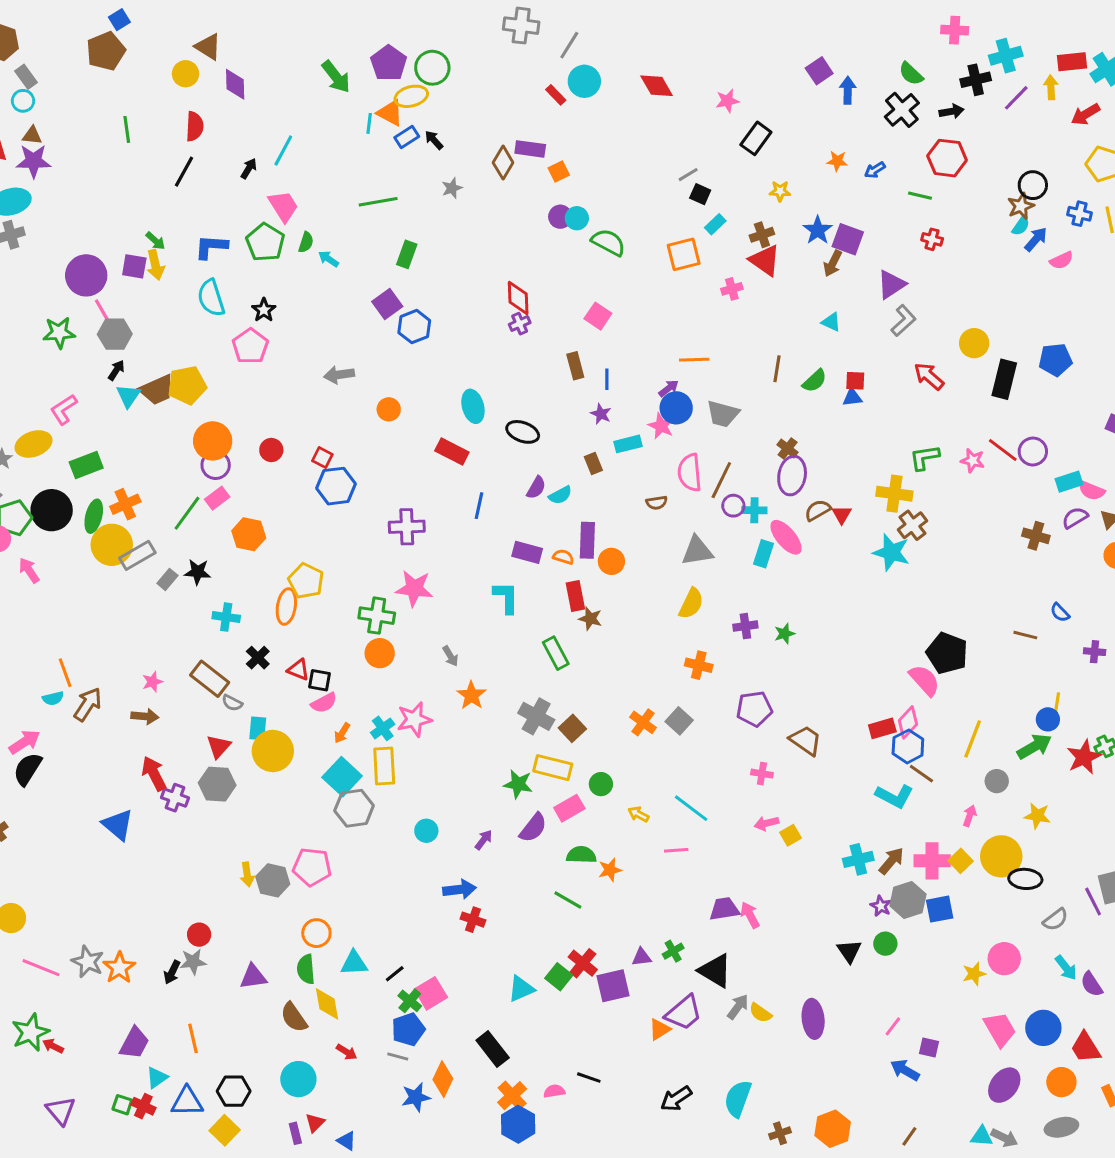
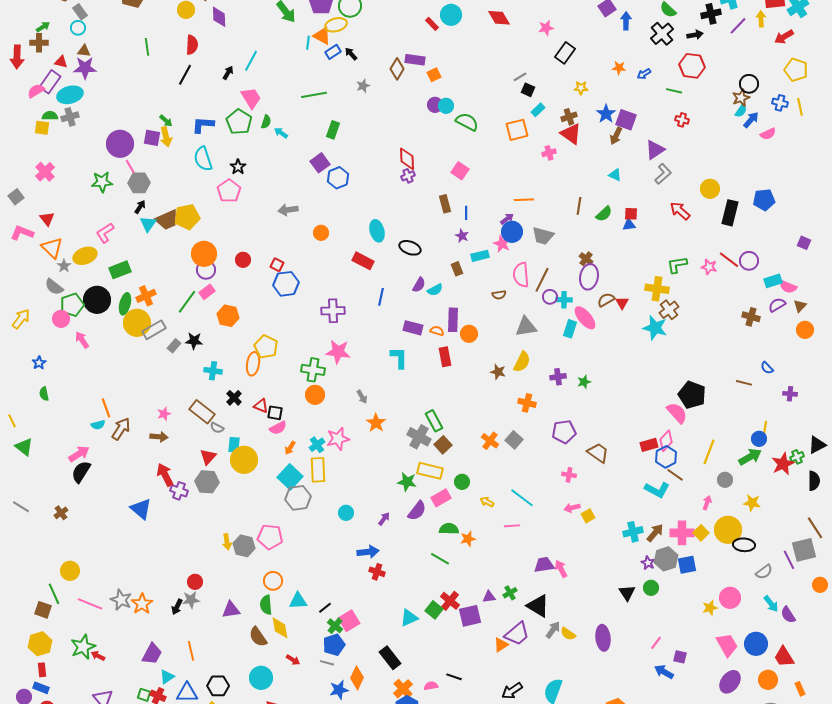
brown star: (590, 619) -> (498, 372), moved
green rectangle: (556, 653) -> (434, 421), moved

